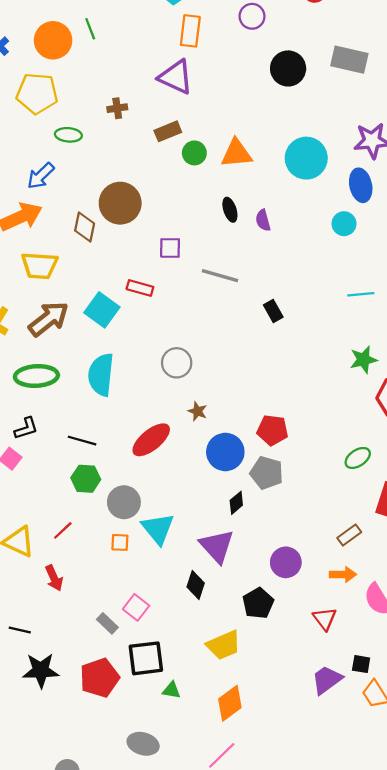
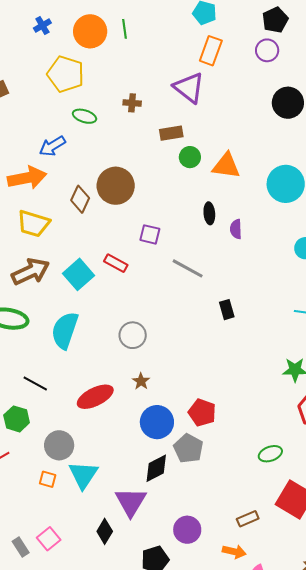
green hexagon: (86, 479) -> (17, 419), moved
black diamond: (236, 503) -> (156, 468), size x1.4

